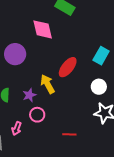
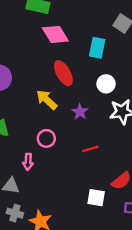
pink diamond: (43, 29) -> (55, 34), moved
red ellipse: (68, 67) -> (63, 73), turned -50
purple star: (29, 95) -> (80, 112), moved

